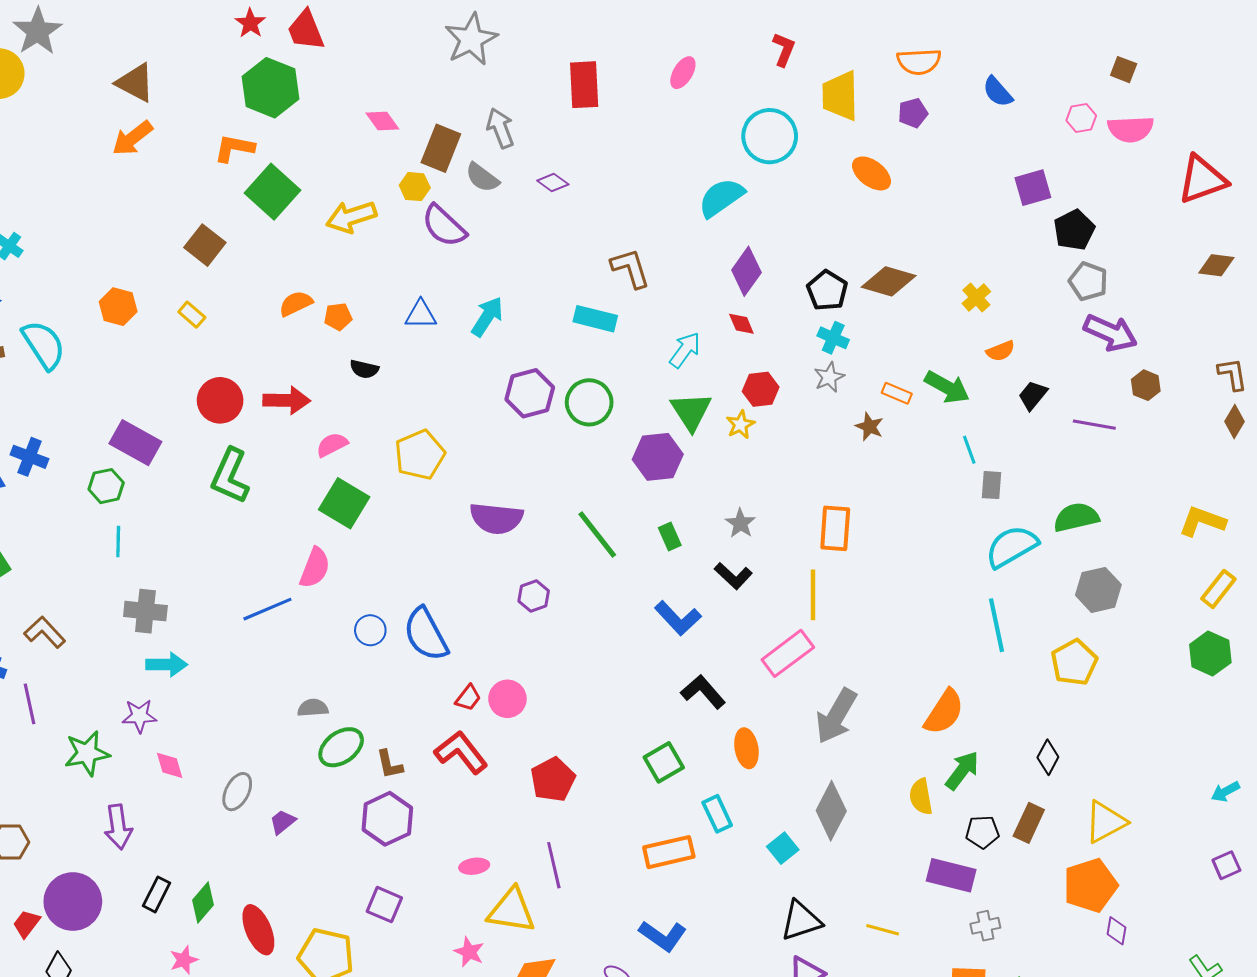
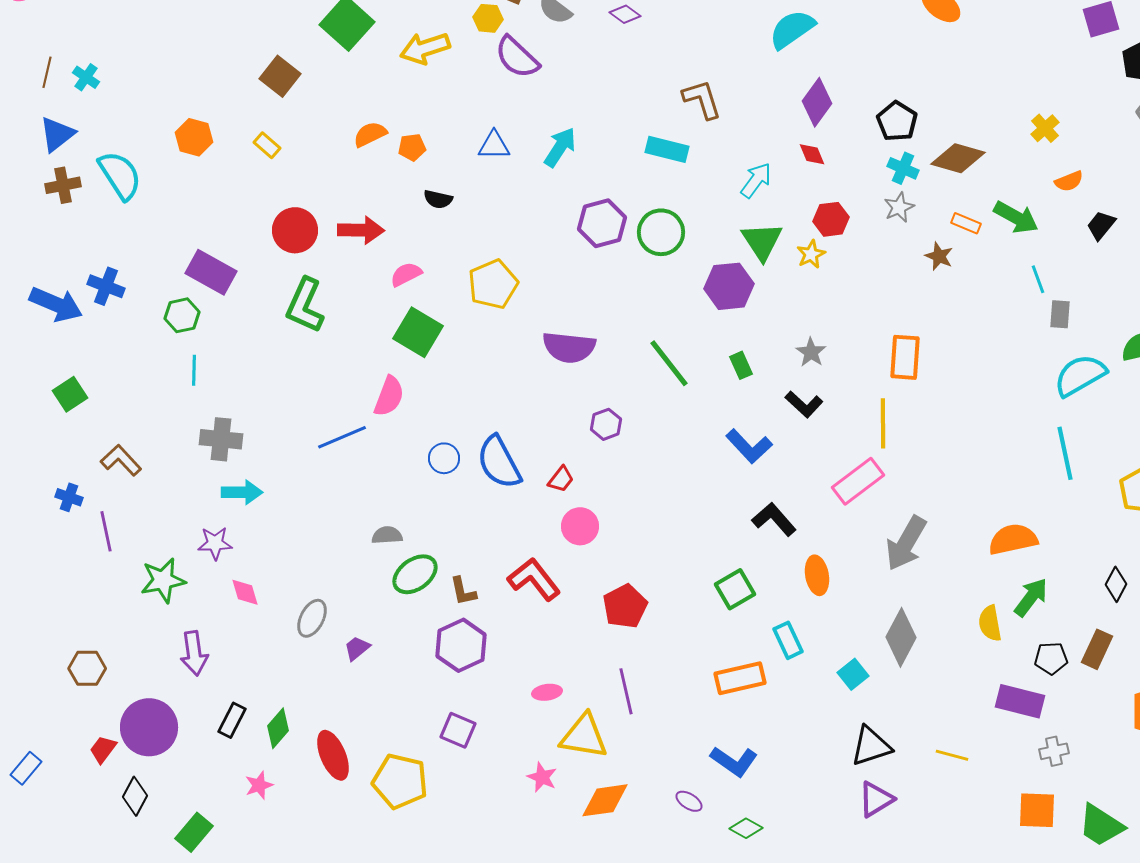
brown diamond: (889, 281) -> (958, 158), moved
red trapezoid: (468, 698) -> (561, 479), moved
orange semicircle: (944, 712) -> (1013, 539), turned -135

